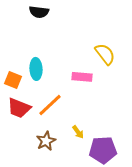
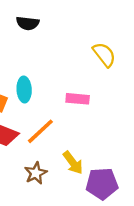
yellow semicircle: (105, 54) -> (104, 55), moved
yellow arrow: (78, 132) -> (73, 163), size x1.5

